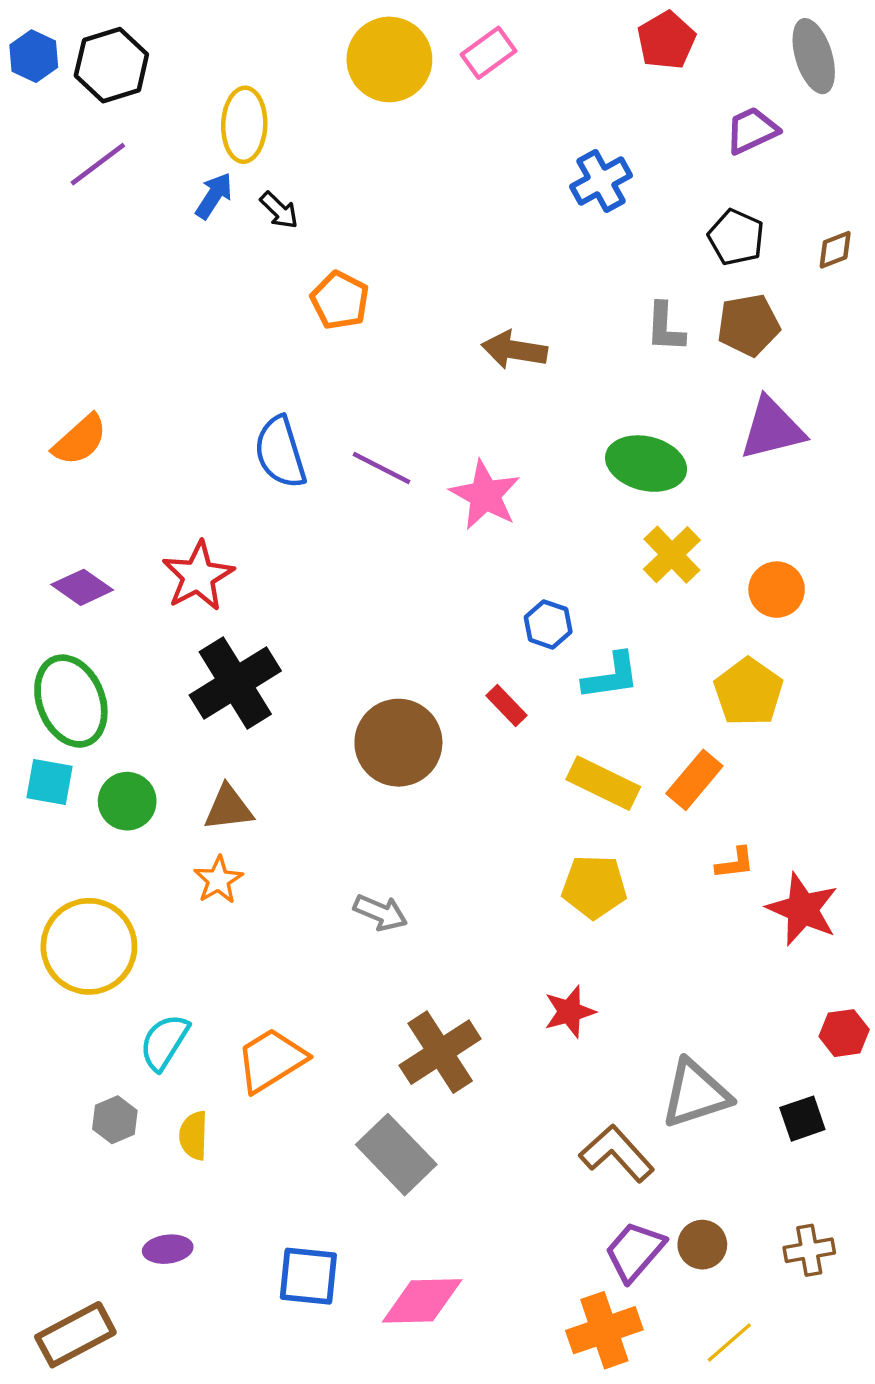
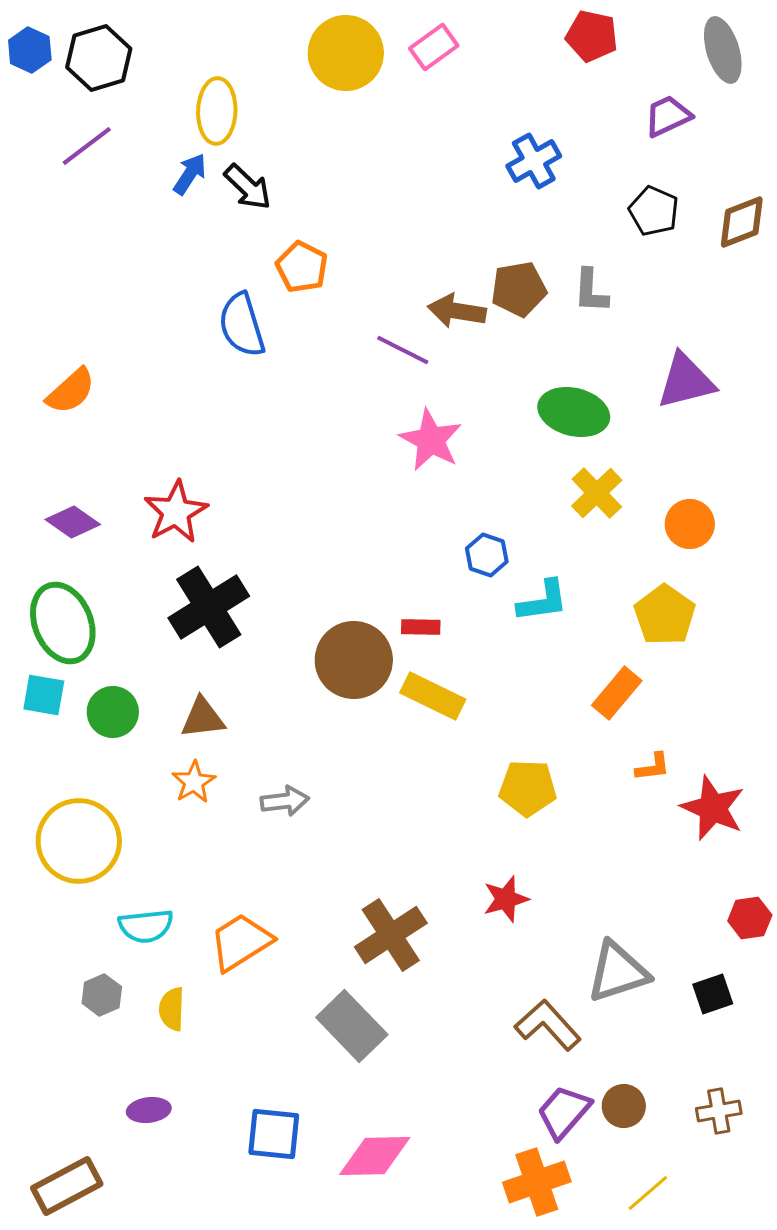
red pentagon: (666, 40) -> (592, 36), turned -30
black arrow: (279, 210) -> (248, 187), size x1.4
brown diamond: (835, 250) -> (742, 222), size x1.5
brown pentagon: (748, 325) -> (519, 289), moved
blue semicircle: (280, 452) -> (242, 325), moved
purple line: (382, 468) -> (403, 350), moved
red rectangle: (506, 706) -> (421, 627), moved, turned -45
yellow rectangle: (603, 783) -> (433, 696), moved
gray arrow: (380, 913) -> (285, 801), moved, turned -30
cyan semicircle: (164, 1042) -> (146, 926), turned -128

